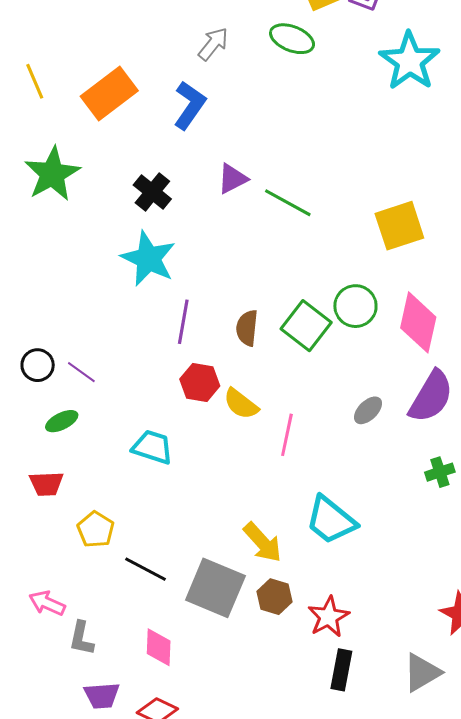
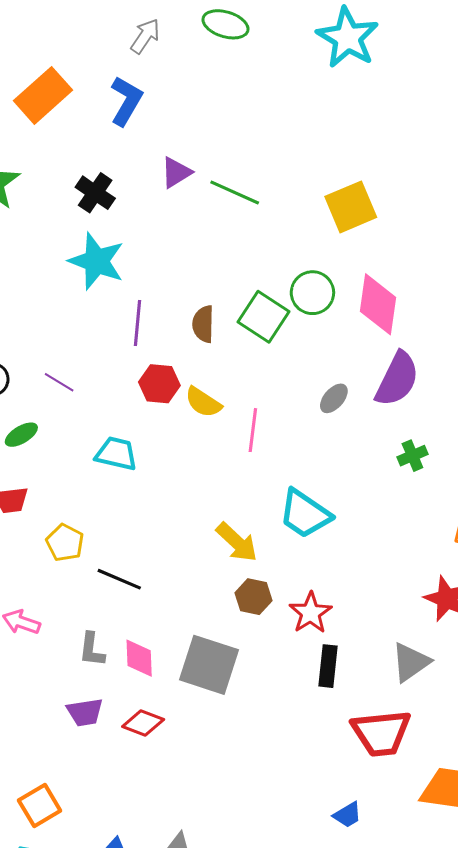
purple line: (81, 372) -> (59, 382), moved
gray square: (215, 588) -> (209, 665), moved
gray L-shape: (81, 638) -> (92, 650), moved

